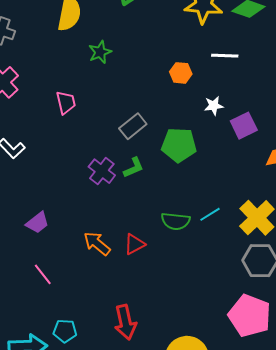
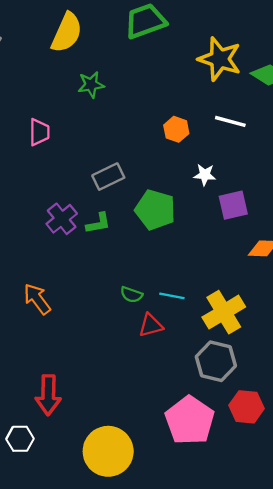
cyan line: (210, 214) -> (172, 296), turned 30
green semicircle: (176, 221) -> (131, 295), size x0.7
red triangle: (134, 244) -> (151, 325), moved

